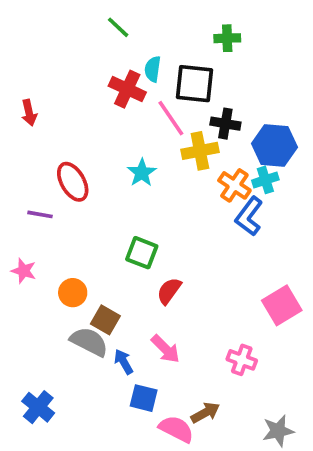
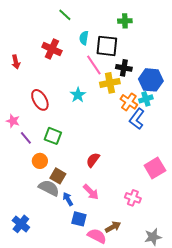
red cross: (127, 89) -> (52, 49), moved
purple line: (40, 214) -> (26, 138), moved, turned 40
green square: (142, 253) -> (53, 136), moved
pink star: (24, 271) -> (13, 121), moved

